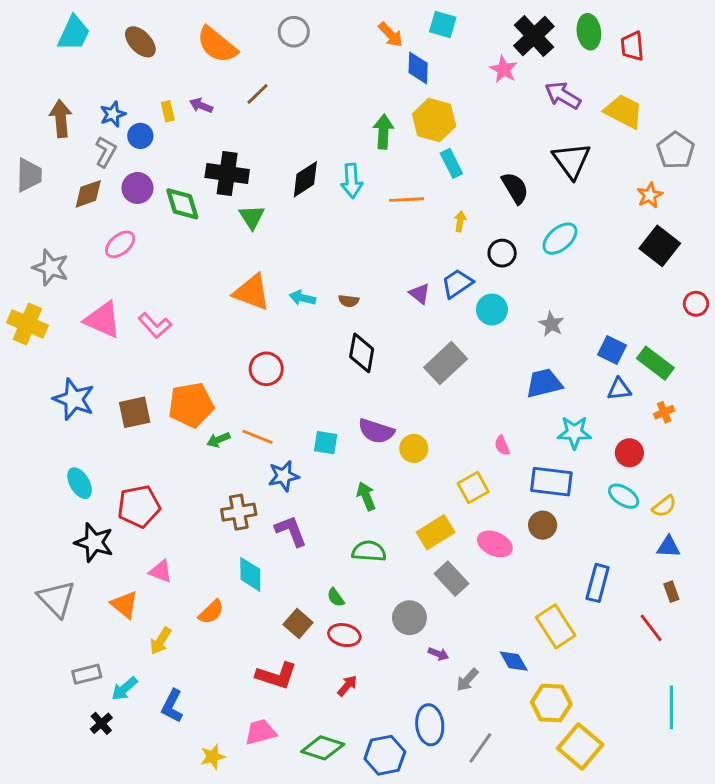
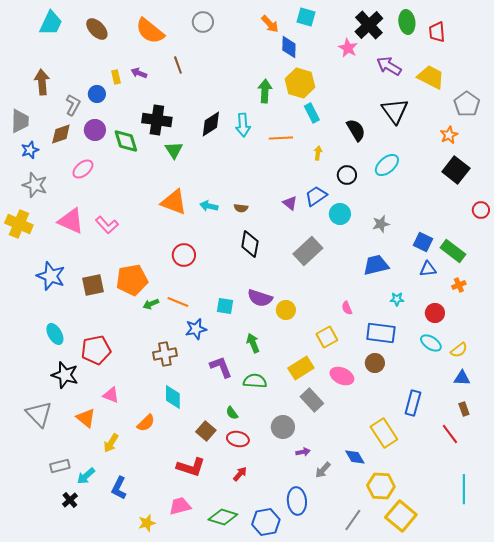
brown line: (258, 94) -> (178, 65), turned -66
blue star: (113, 114) -> (30, 150), moved
gray star: (551, 324) -> (381, 224), turned 30
cyan star: (574, 433) -> (397, 299), size x0.6
purple L-shape: (291, 531) -> (221, 367), moved
purple arrow: (438, 654) -> (303, 452), turned -32
gray line: (480, 748) -> (353, 520), moved

